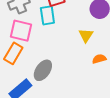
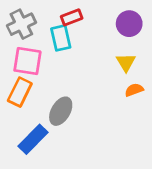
yellow triangle: (86, 35) -> (126, 62), moved

